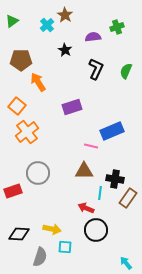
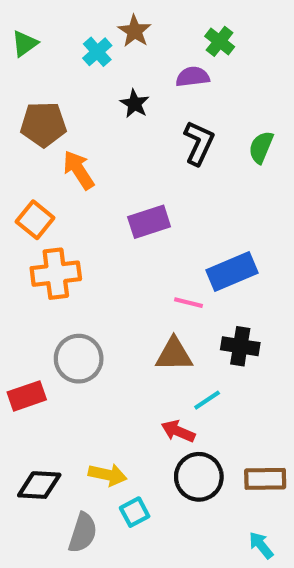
green cross: (117, 27) -> (220, 41), moved, turned -32
orange cross: (27, 132) -> (56, 274), turned 30
black cross: (115, 179) -> (240, 346), moved
cyan line: (100, 193) -> (207, 400), turned 48
brown rectangle: (128, 198) -> (265, 479), moved, turned 54
cyan square: (65, 247) -> (135, 512), turned -32

